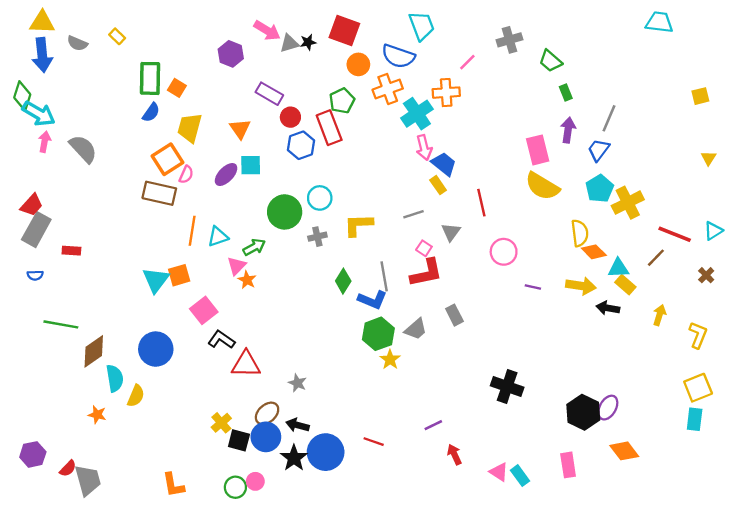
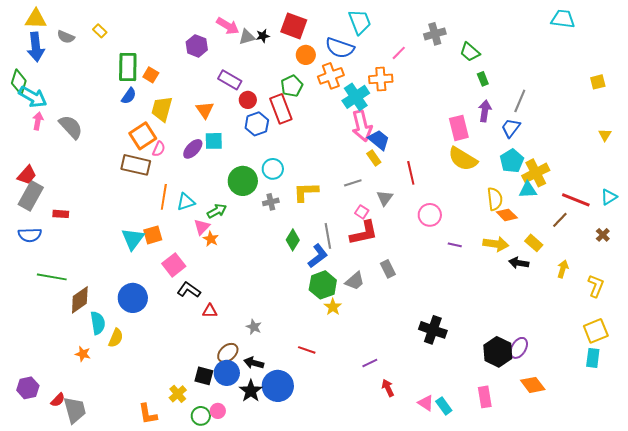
pink arrow: (424, 148) -> (362, 126), size x1.4
cyan triangle: (618, 268) -> (528, 190), moved
blue semicircle: (35, 275) -> (30, 235), size x1.6
blue L-shape: (372, 300) -> (318, 256), turned -60
red triangle: (246, 364) -> (210, 311), size x0.6
yellow cross: (221, 423) -> (178, 394), moved
red line: (374, 442) -> (307, 350), moved

